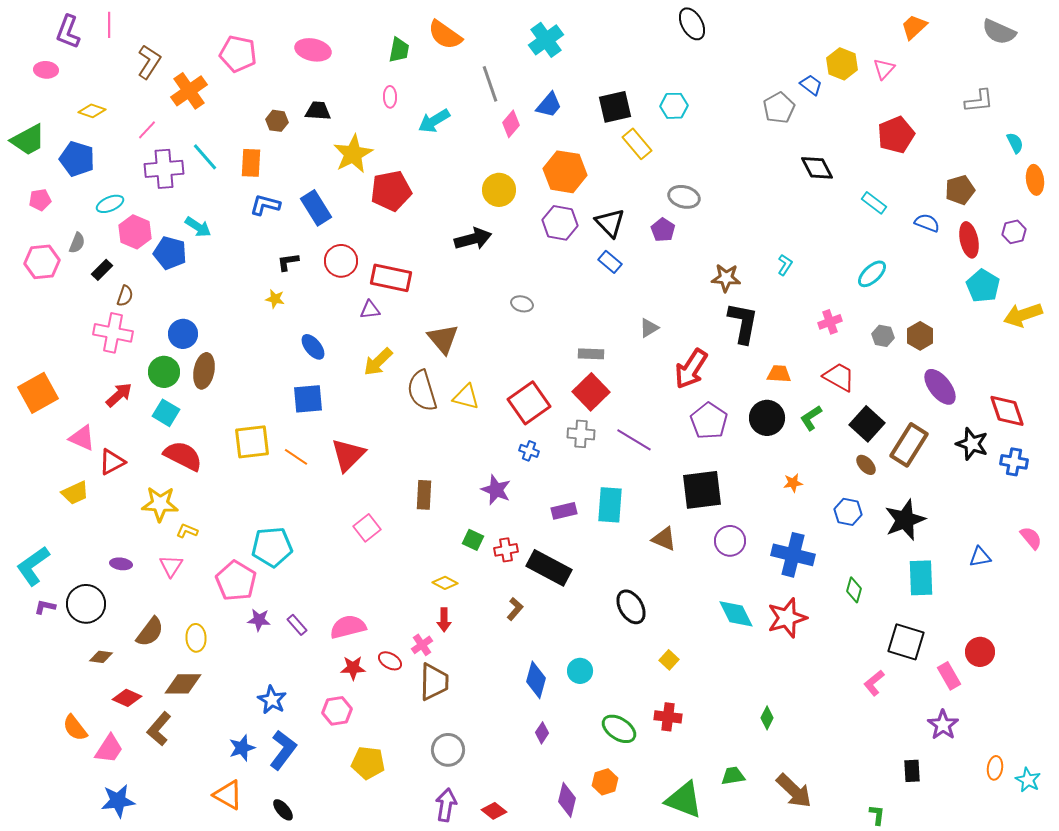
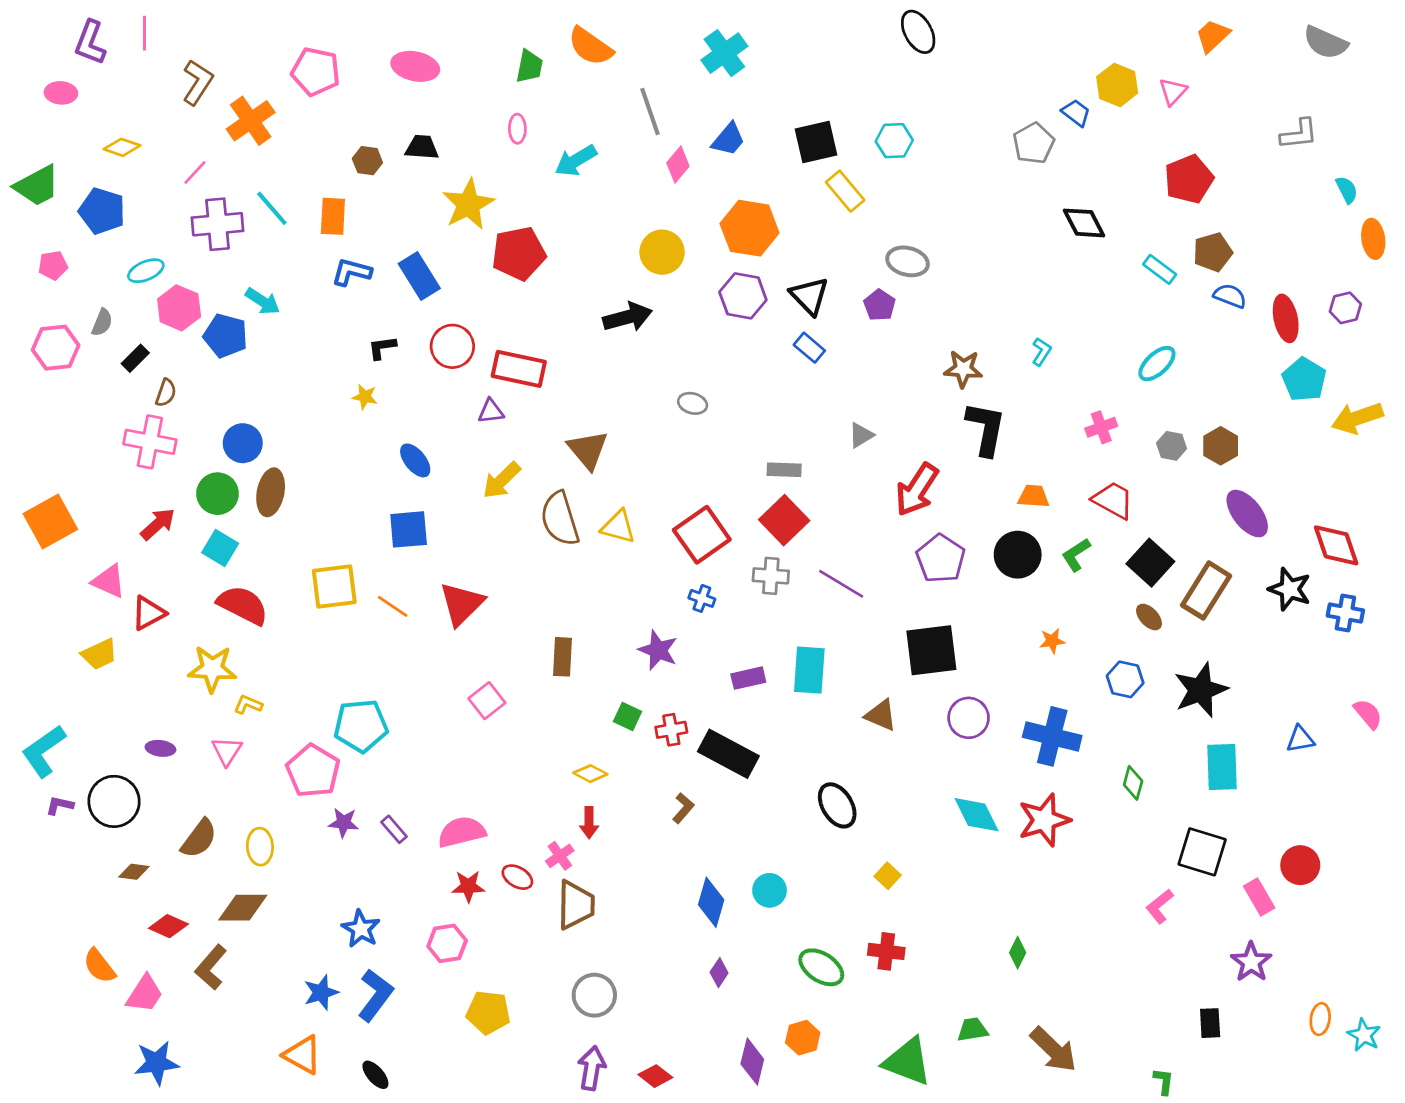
brown pentagon: (960, 190) -> (1213, 252), moved

